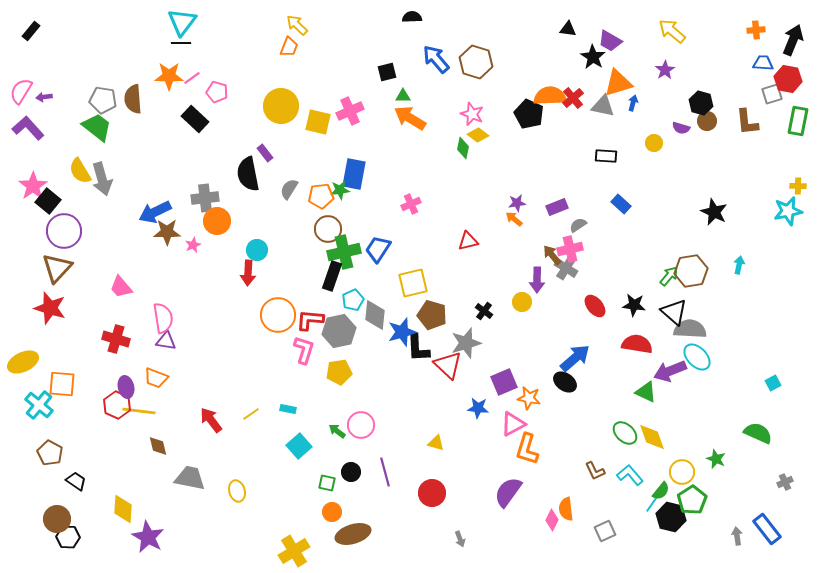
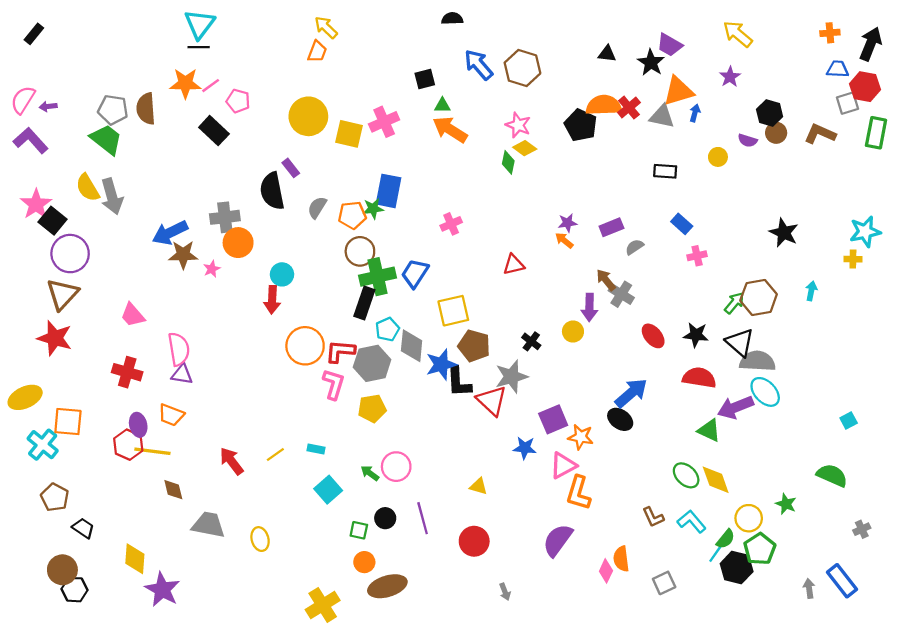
black triangle: (568, 29) -> (607, 54), moved
brown L-shape: (747, 122) -> (820, 134), turned 120
yellow cross: (798, 186) -> (853, 259), moved
pink cross: (570, 249) -> (697, 256), moved, size x0.7

